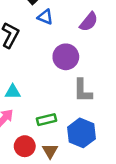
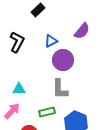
blue triangle: (45, 17) -> (51, 41), moved, turned -48
gray L-shape: (83, 91) -> (60, 89), moved

